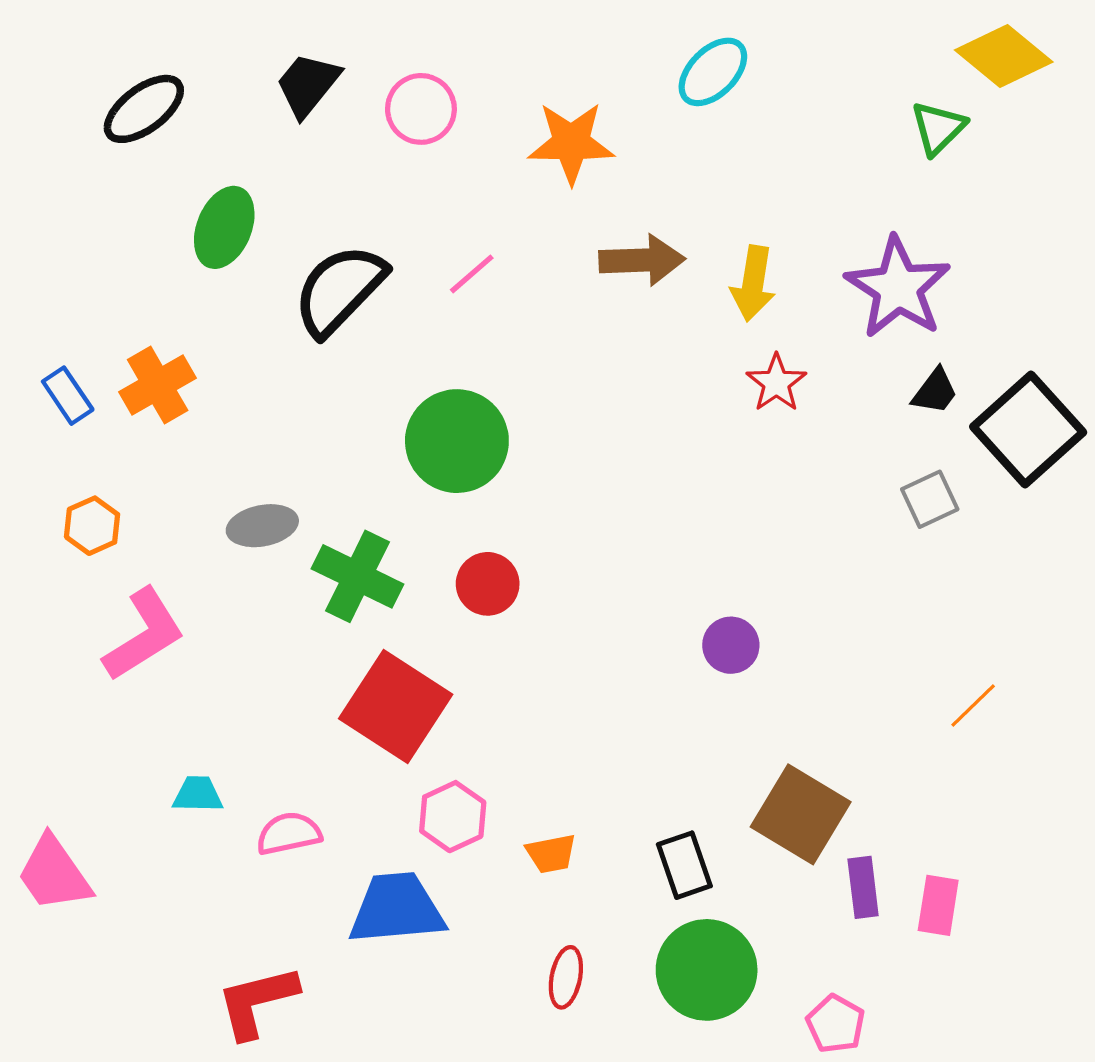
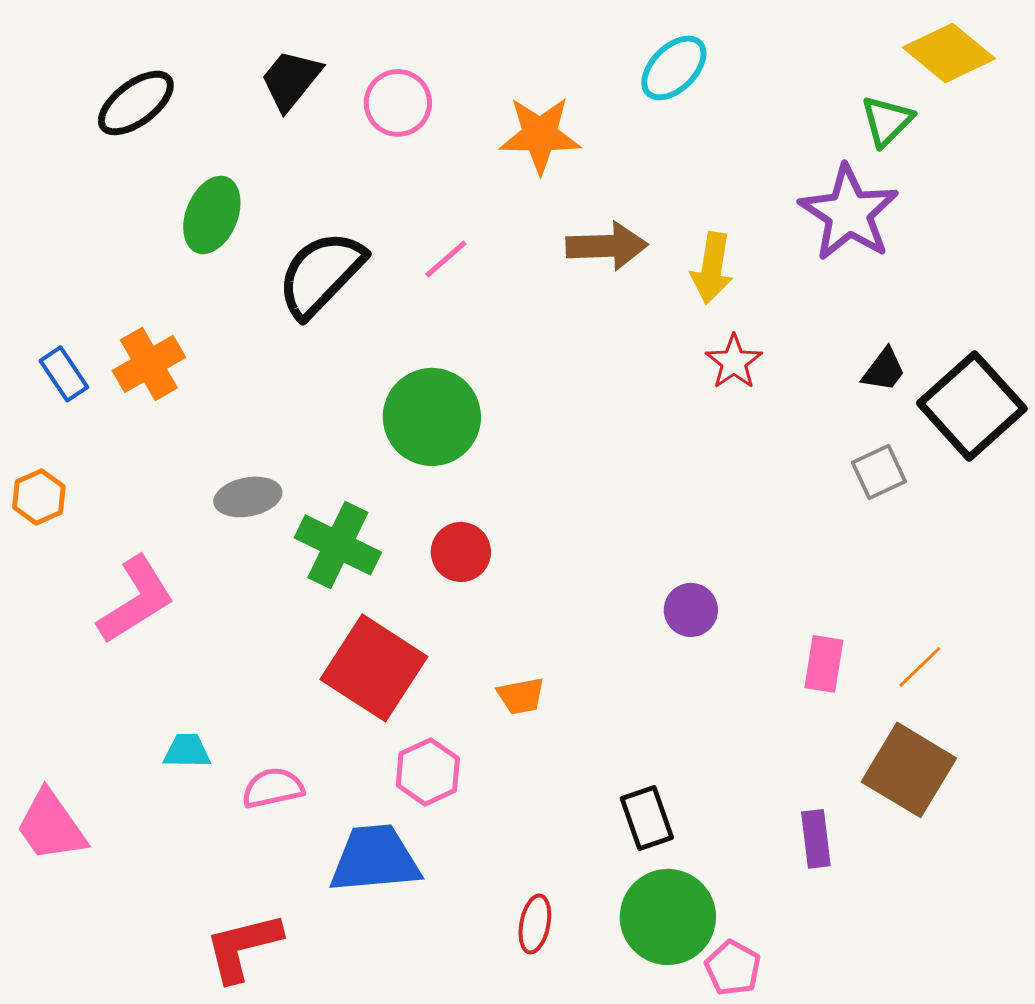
purple star: (898, 288) -> (849, 213), moved
orange hexagon: (92, 526) -> (39, 497), moved
brown square: (801, 814) -> (909, 770), moved
orange trapezoid: (551, 854) -> (521, 696), moved
pink rectangle: (938, 905) -> (824, 664), moved
pink pentagon: (836, 1024) -> (733, 968), moved

